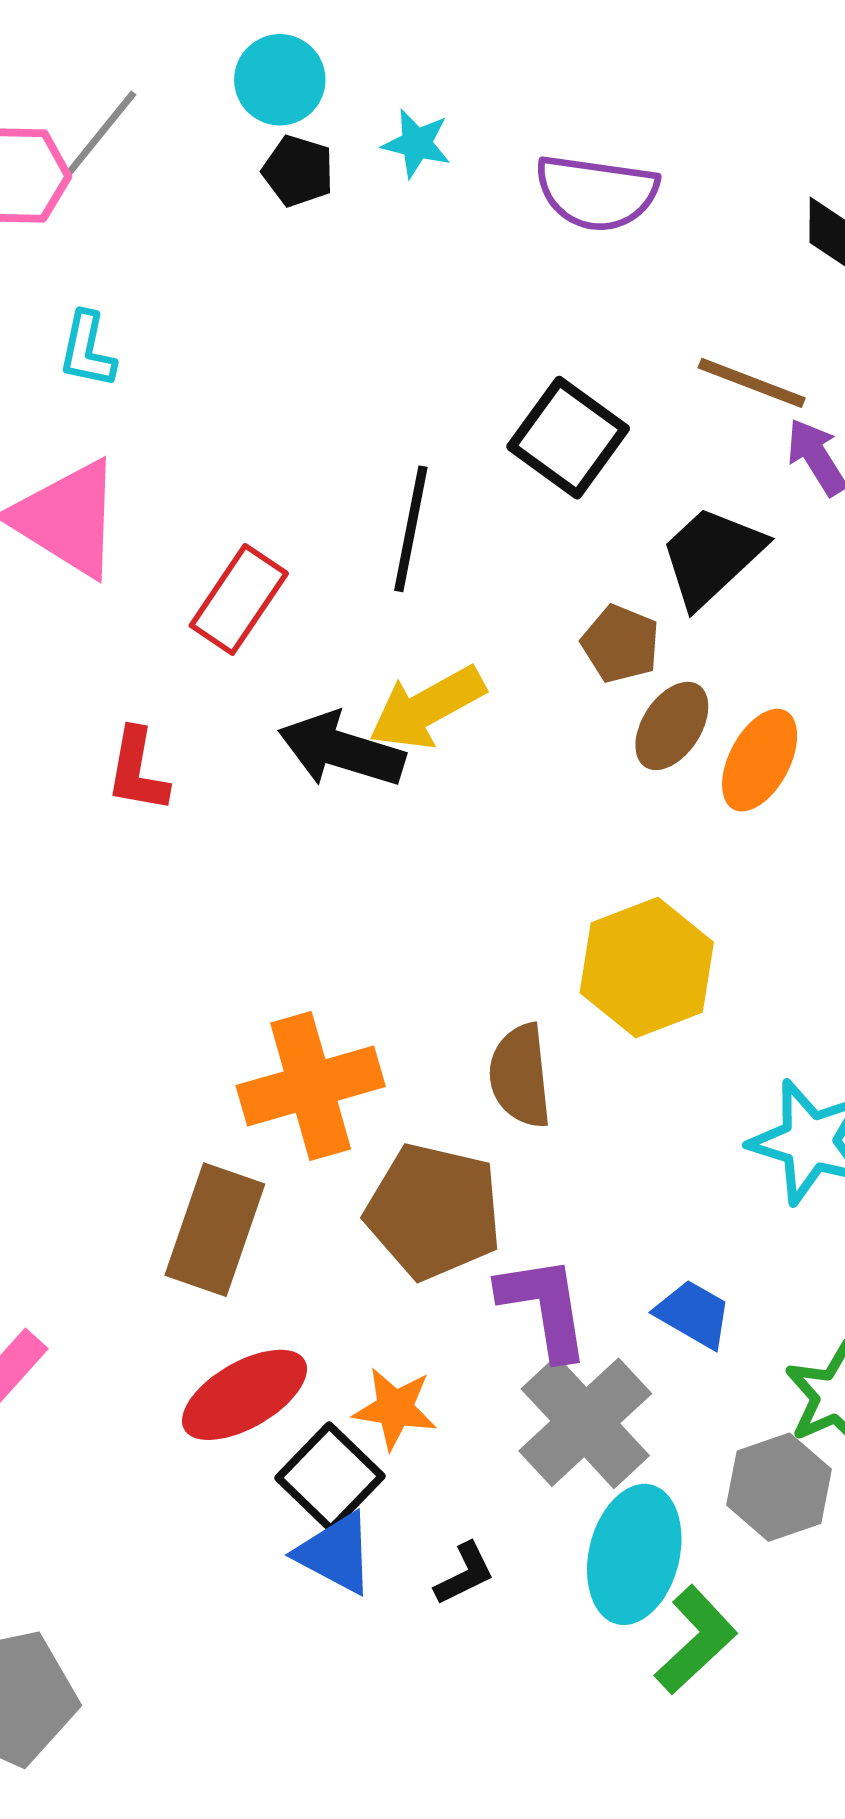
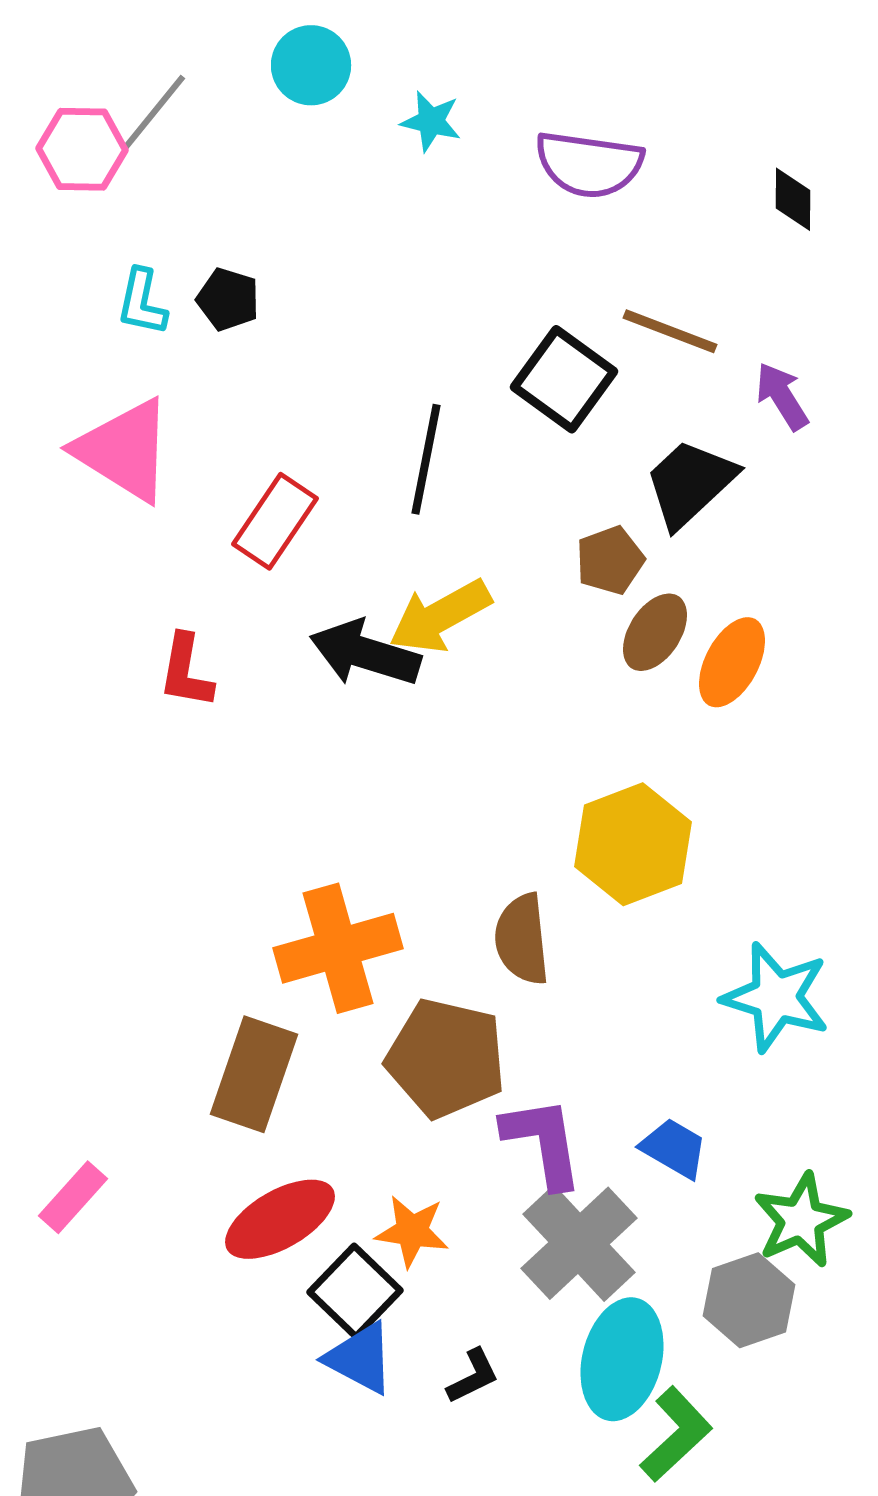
black pentagon: (298, 171) -> (228, 299), moved
brown line: (752, 383) -> (670, 331), moved
brown pentagon: (621, 644) -> (610, 560), turned 30

